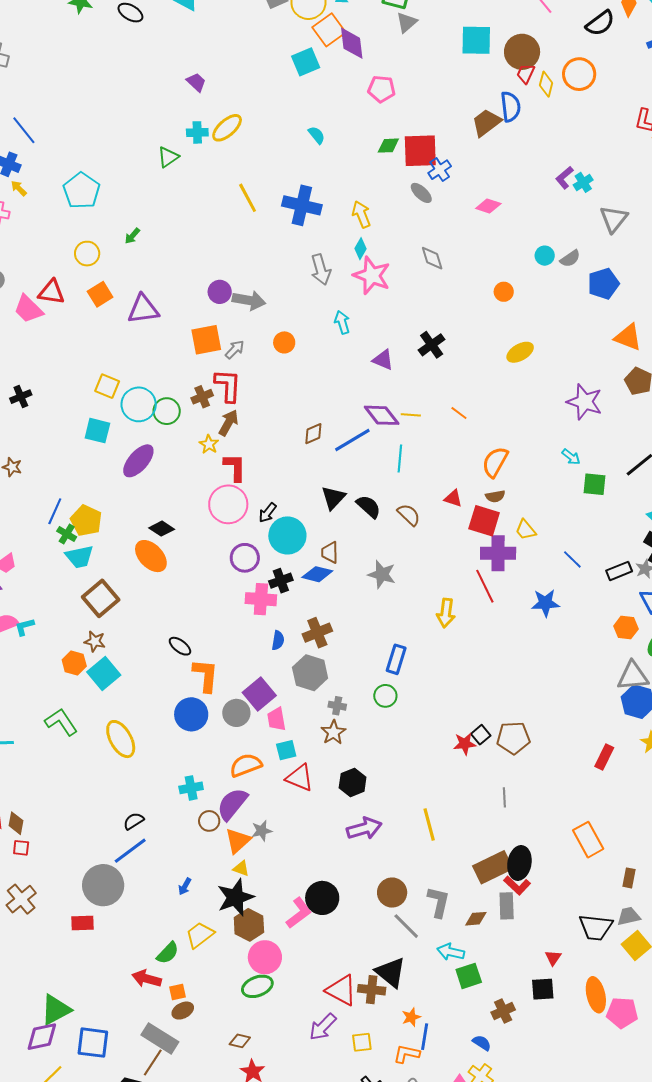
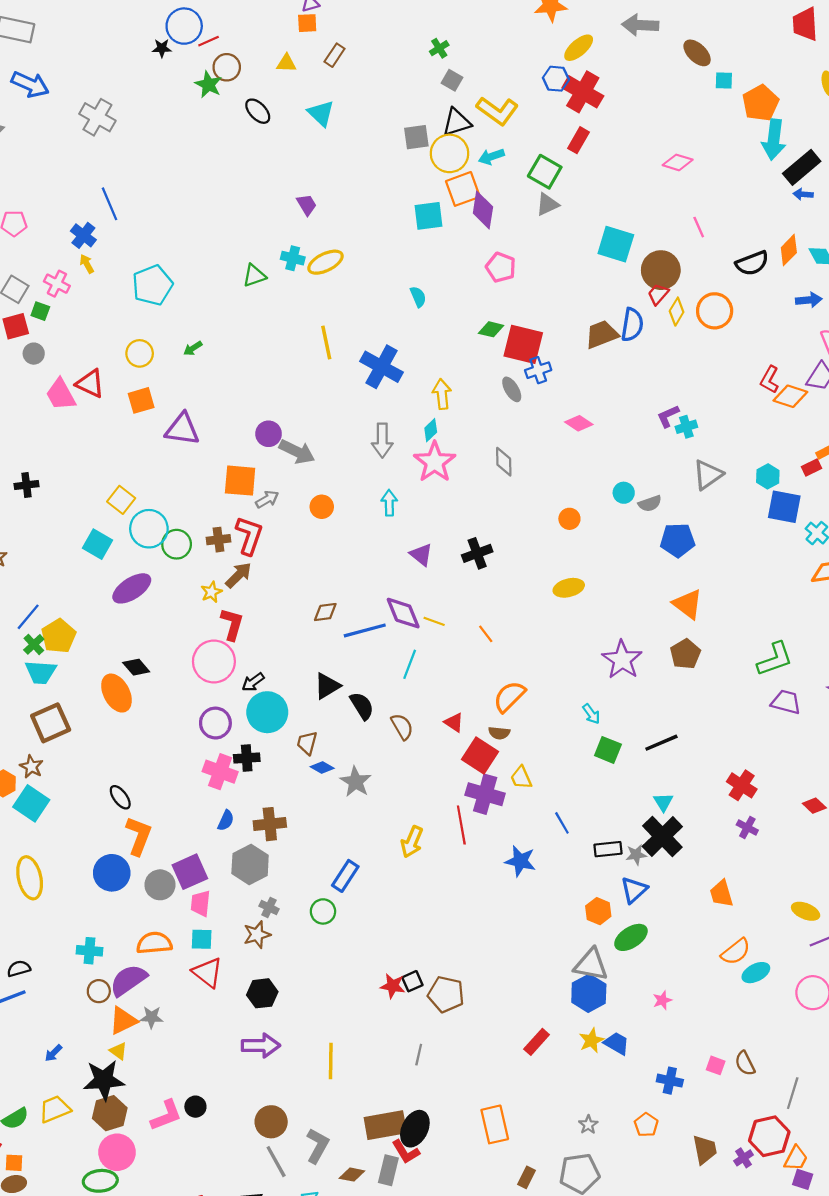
blue diamond: (317, 574) -> (322, 768), moved, size x0.7
cyan square: (104, 674) -> (31, 803), turned -32
black circle: (322, 898) -> (195, 1107), size x0.6

